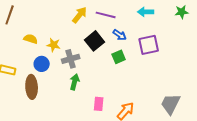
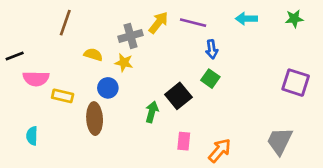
blue arrow: (120, 35) -> (212, 49), turned 48
black square: (95, 41) -> (178, 96), moved
purple square: (149, 45) -> (296, 83), moved, turned 30
green square: (119, 57) -> (210, 79), turned -32
gray cross: (71, 59) -> (131, 36), moved

